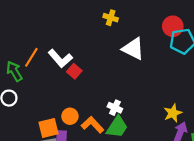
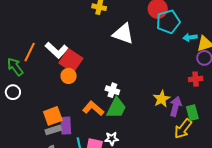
red square: (74, 71) -> (71, 61), size x1.6
yellow star: (173, 113) -> (162, 99), moved
orange circle: (70, 116) -> (69, 76), moved

